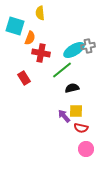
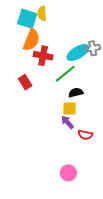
cyan square: (15, 26) -> (27, 19), moved
orange semicircle: (30, 38) -> (31, 40), size x1.5
yellow square: (76, 111) -> (69, 108), moved
pink circle: (86, 149) -> (68, 173), moved

